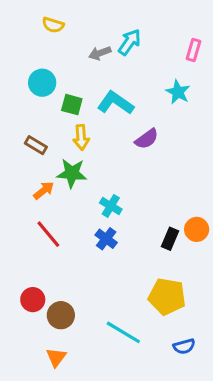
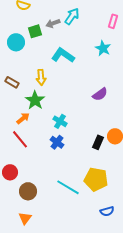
green square: (72, 105) -> (35, 31), moved, turned -32
purple semicircle: (147, 139) -> (100, 94), moved
green star: (72, 173) -> (35, 100), turned 30
orange arrow: (44, 190) -> (23, 118), moved
red circle: (33, 300) -> (10, 172), moved
cyan line: (123, 332) -> (68, 187), moved

